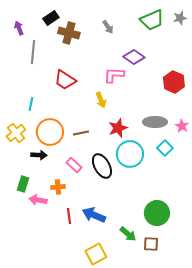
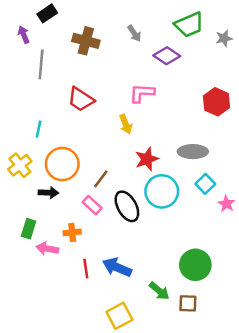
black rectangle: (51, 18) -> (47, 13), moved
gray star: (180, 18) -> (224, 38), moved
purple diamond: (134, 57) -> (167, 56), moved
pink star: (182, 126) -> (226, 204), moved
brown line: (81, 133) -> (101, 179), moved, turned -42

